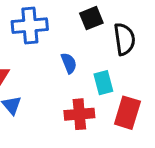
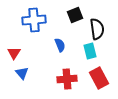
cyan rectangle: (103, 83) -> (90, 51), moved
red rectangle: (127, 113) -> (99, 78), turned -45

